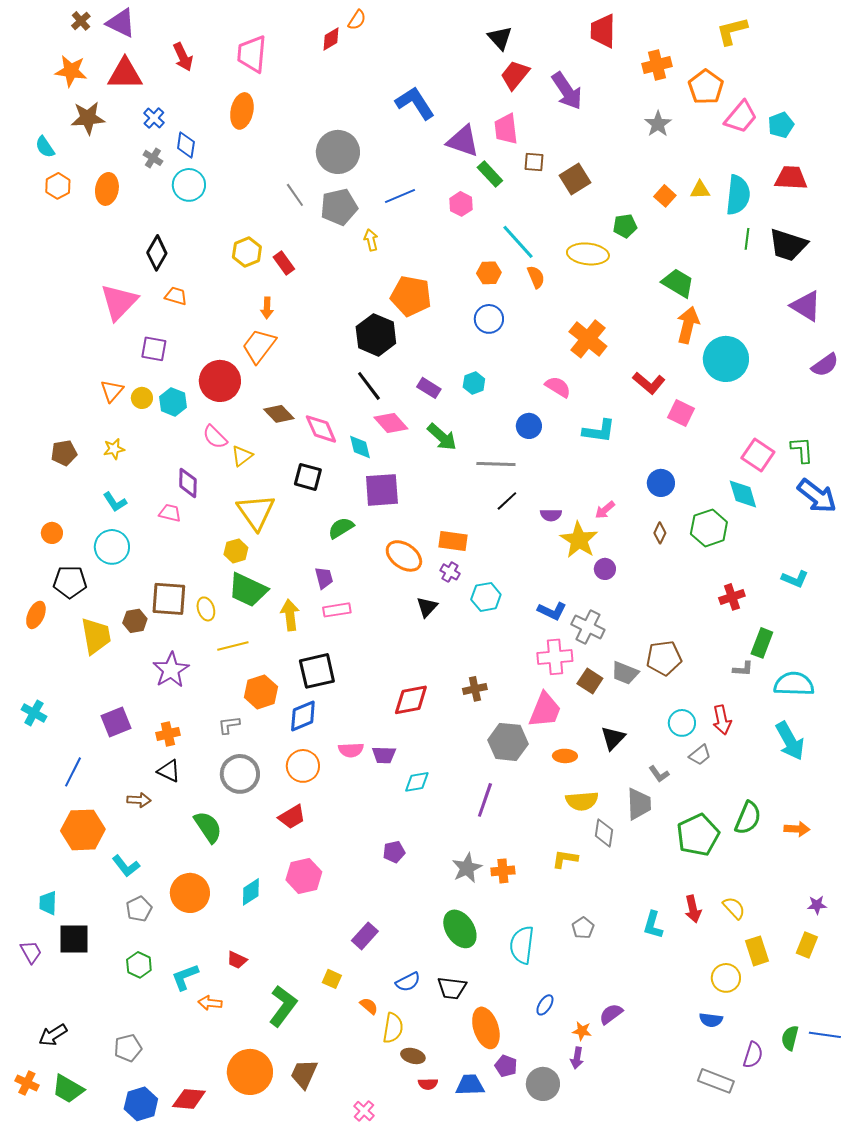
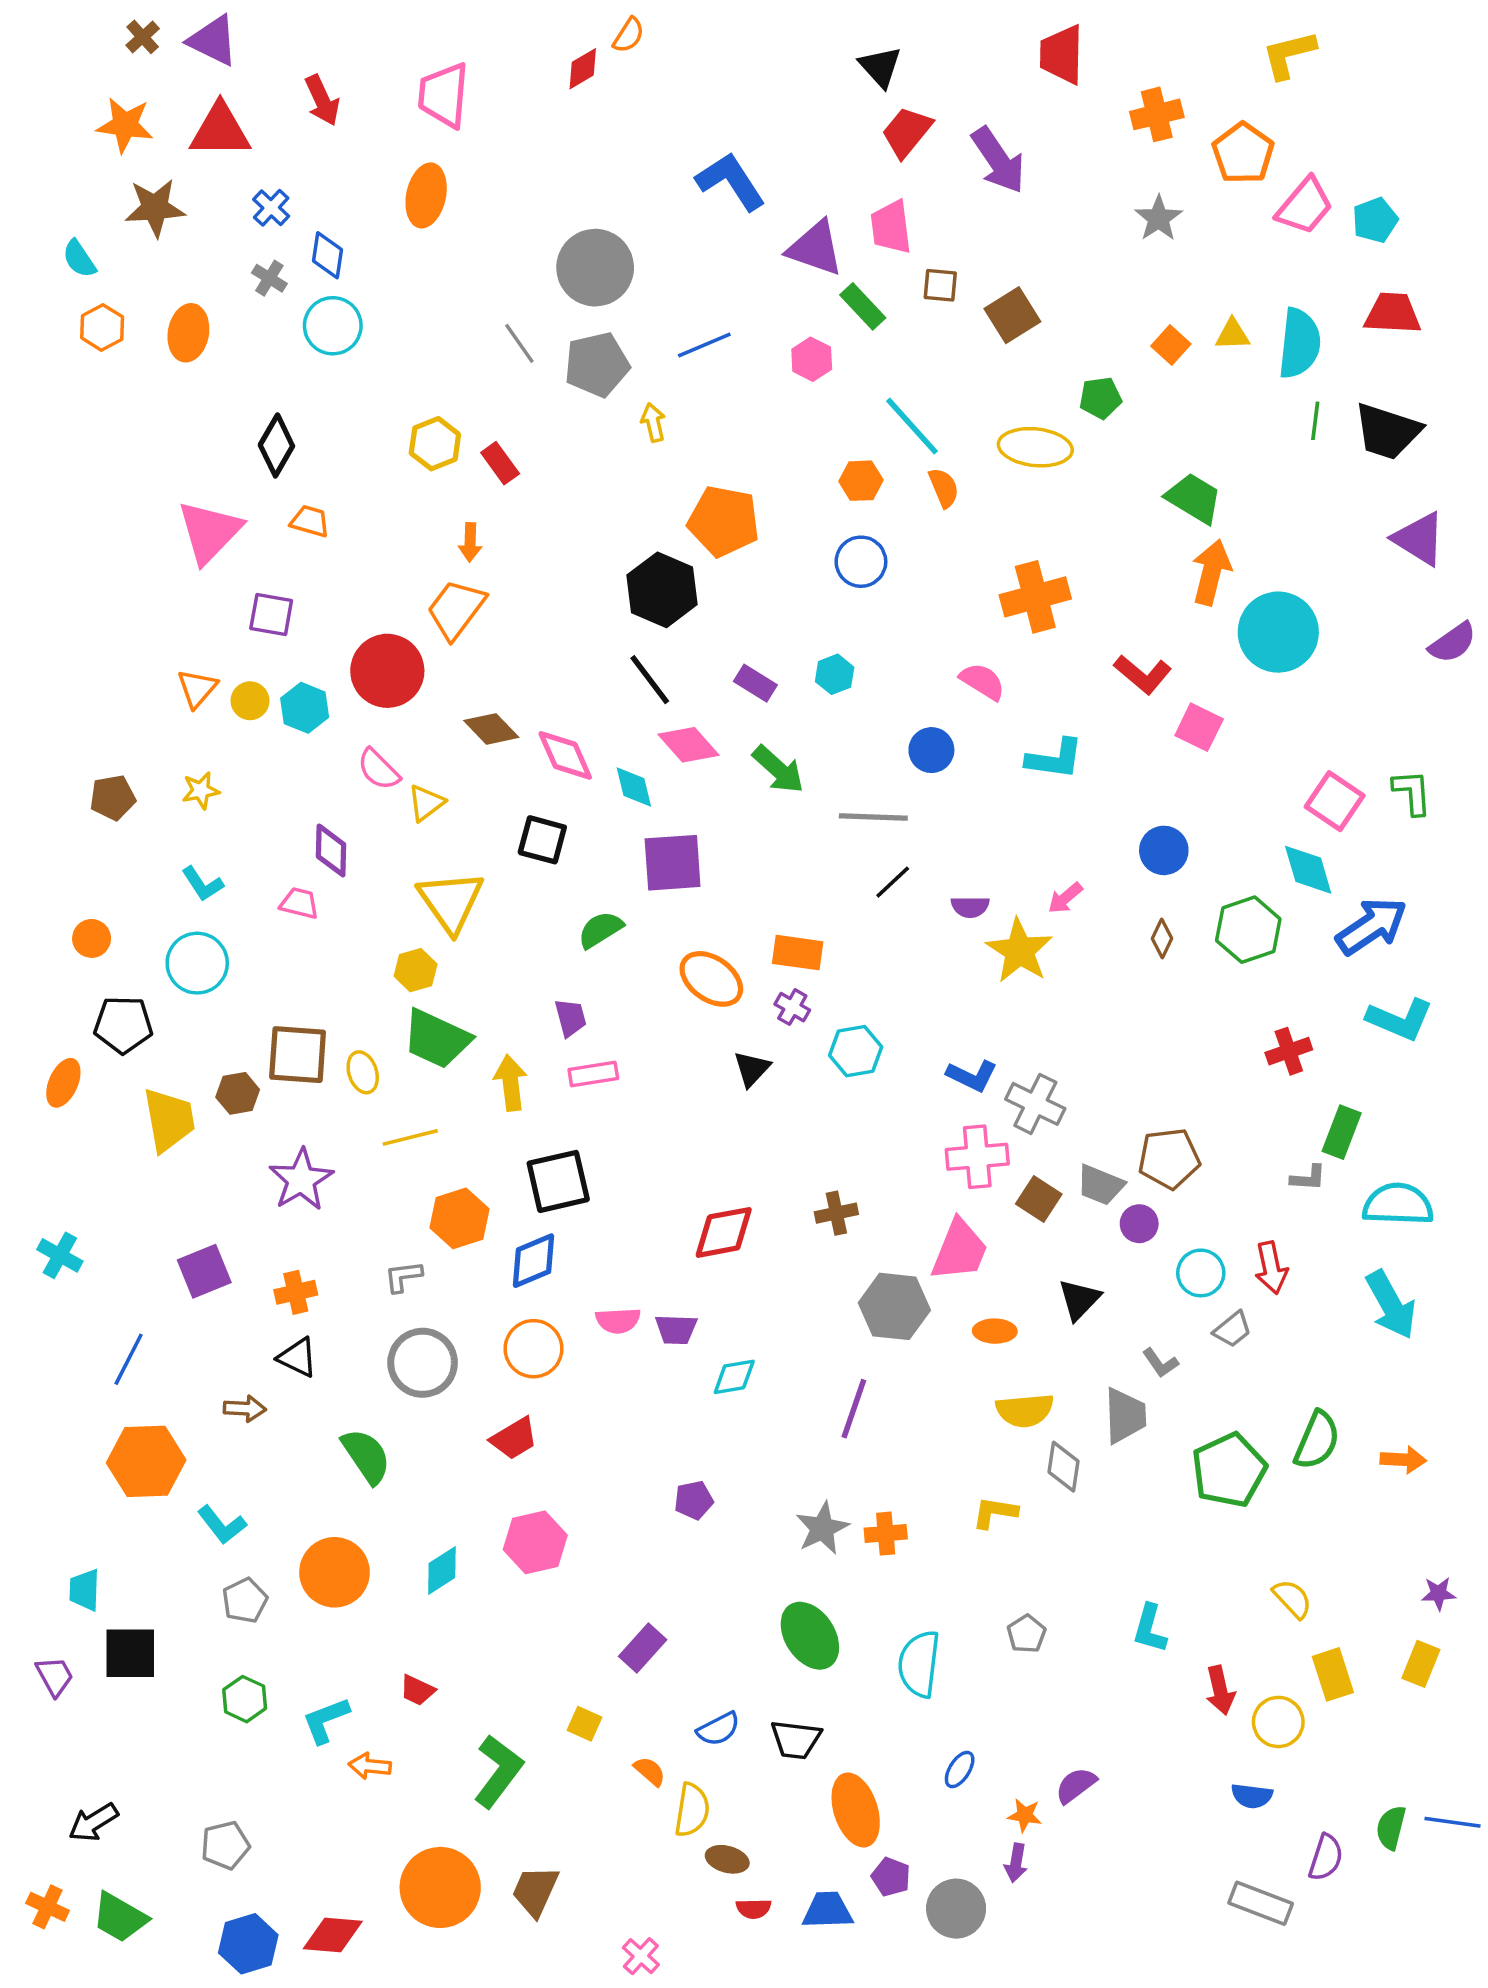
orange cross: (588, 339) -> (1035, 597), turned 36
blue arrow: (817, 496) -> (1372, 926), moved, turned -72
purple circle: (605, 569) -> (1139, 1224), moved
cyan L-shape: (795, 579) -> (1400, 1019), size x1.4
red arrow: (693, 909) -> (1220, 1690), moved

